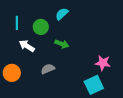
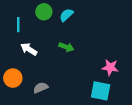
green circle: (41, 27) -> (44, 12), moved
gray semicircle: (48, 69) -> (41, 88), moved
cyan square: (94, 85) -> (101, 91), turned 36

